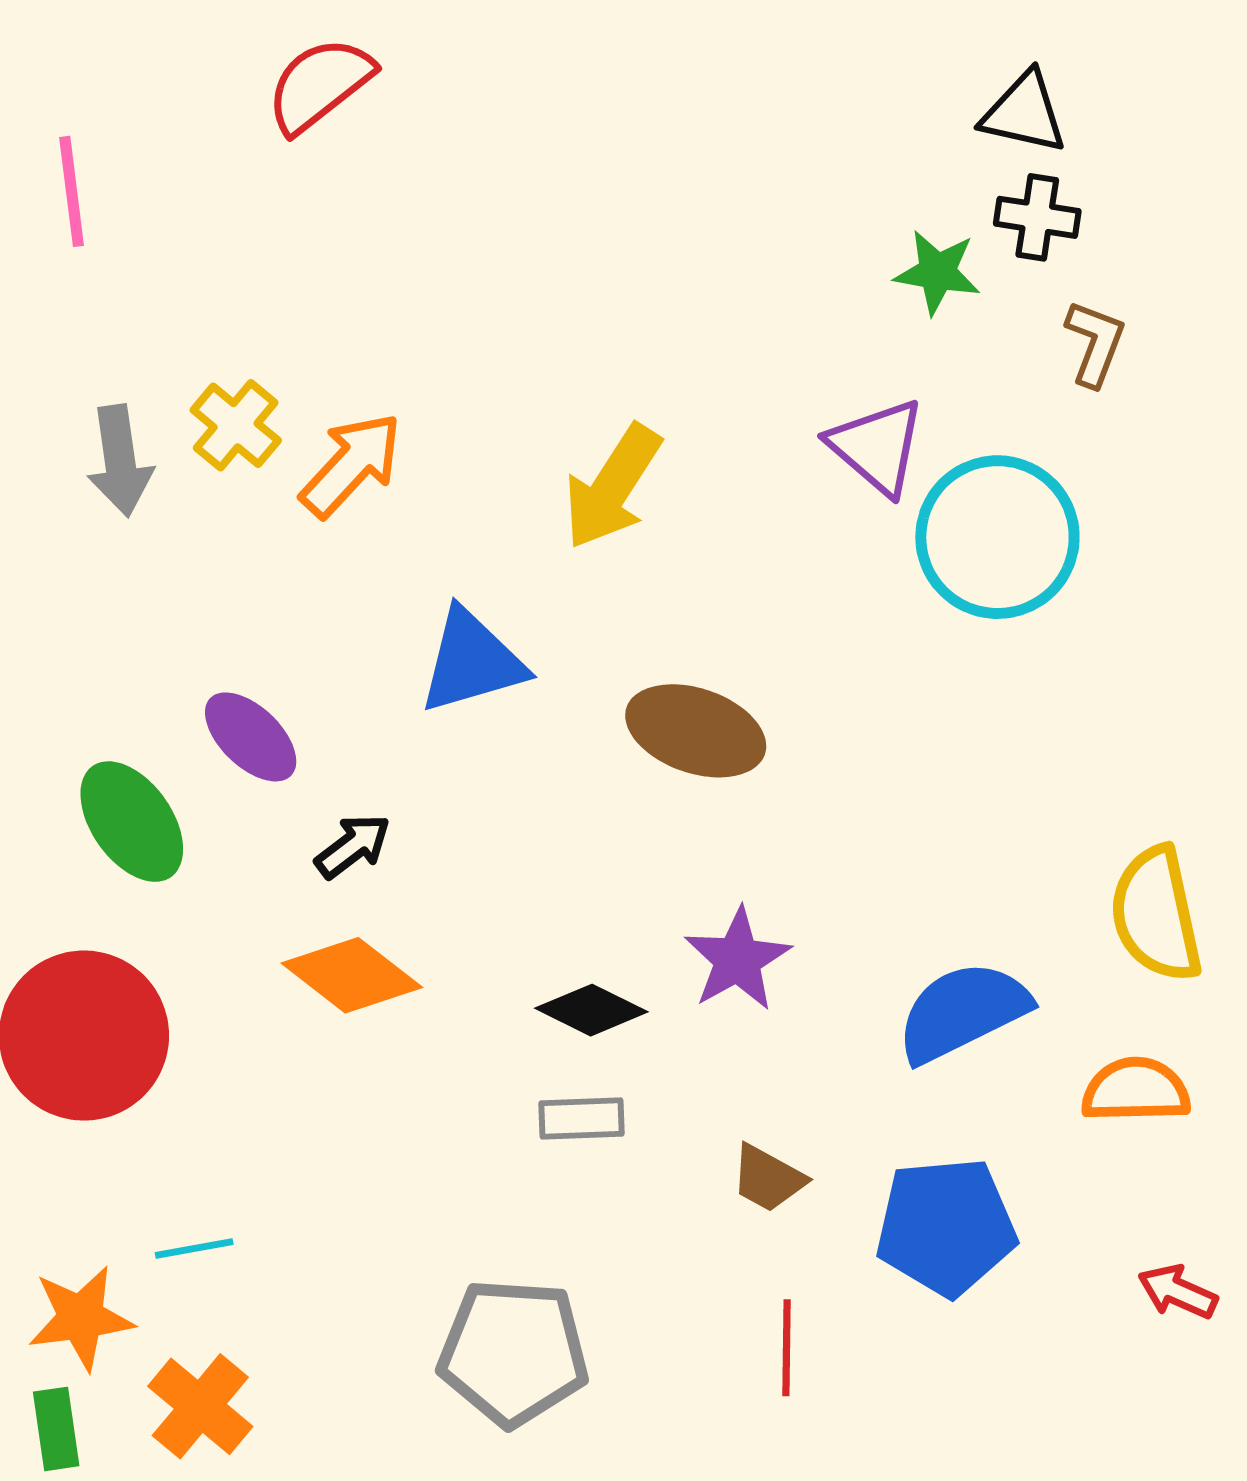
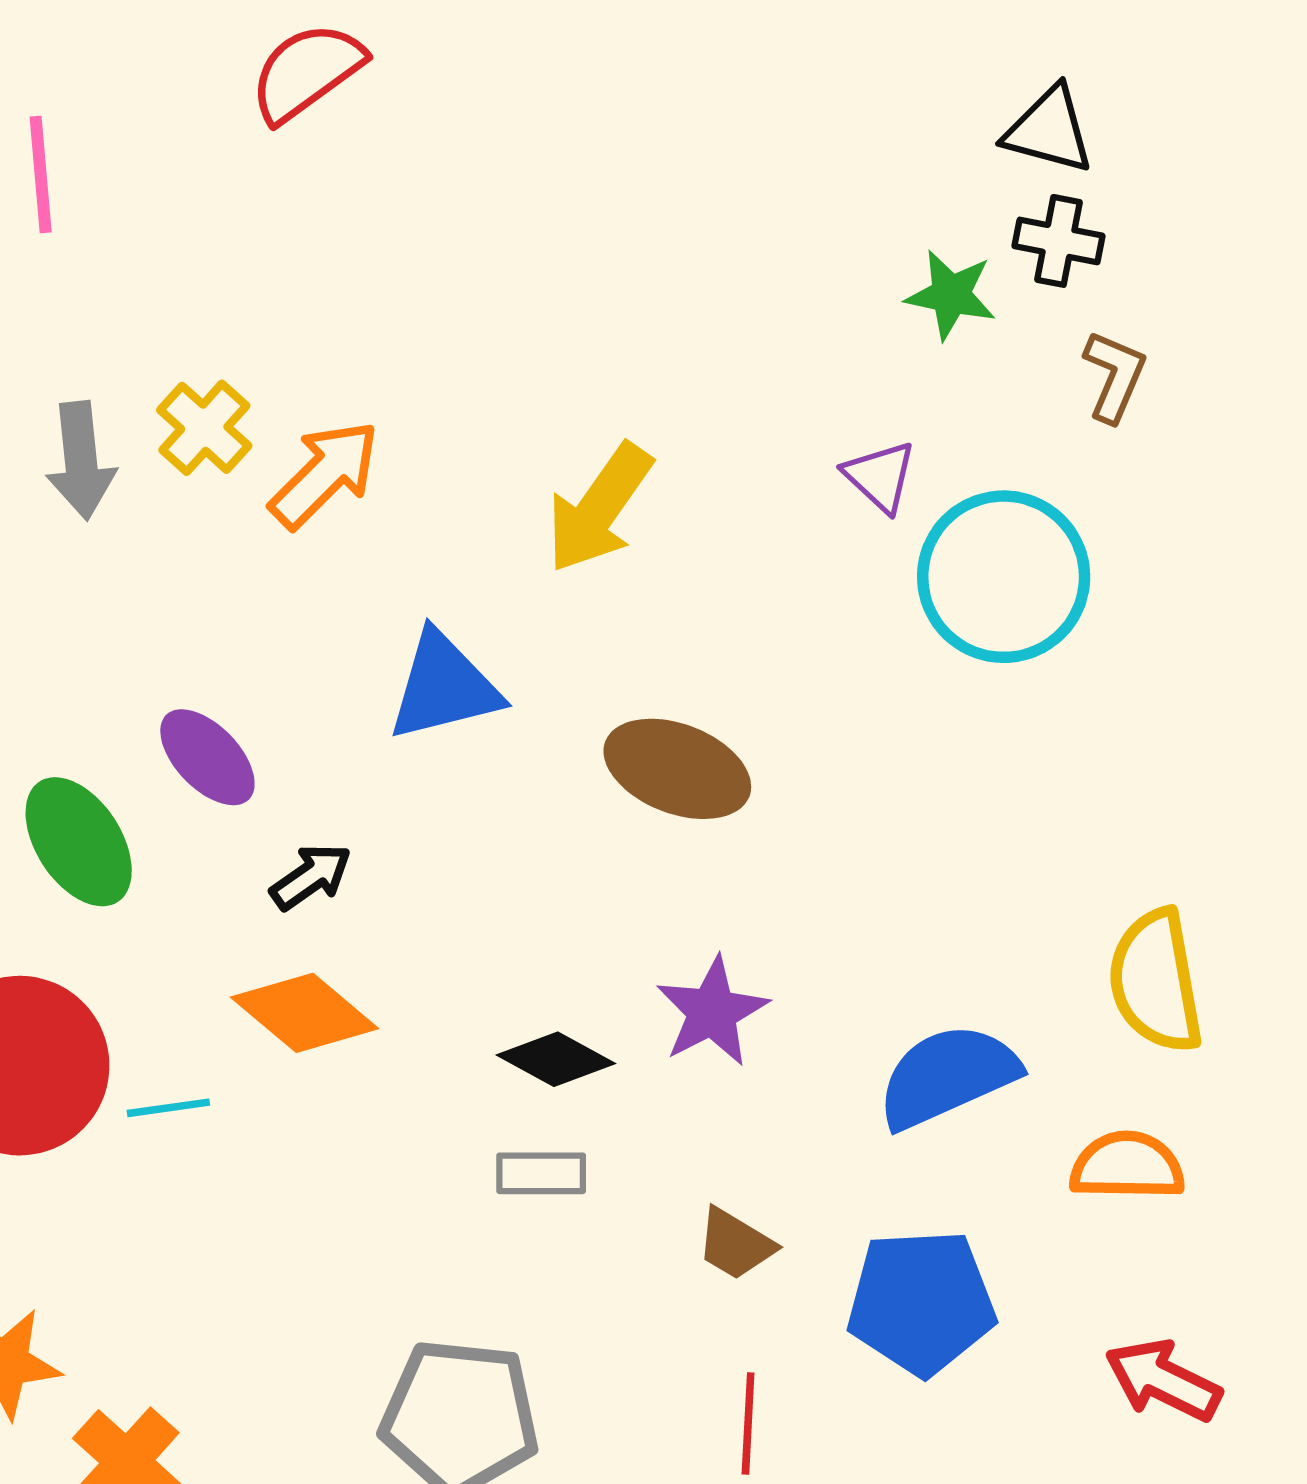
purple triangle: (877, 447) -> (880, 476), size x0.7
cyan line: (194, 1248) -> (168, 1108), moved
red arrow: (1178, 1292) -> (1163, 1380), size x1.4

